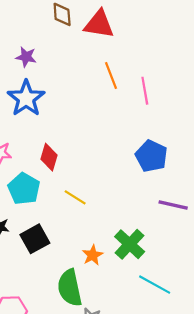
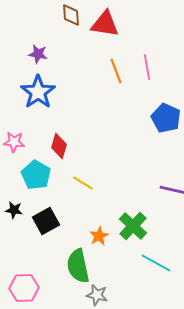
pink line: (145, 91) -> (147, 67), moved
blue pentagon: (151, 156) -> (166, 118), moved

